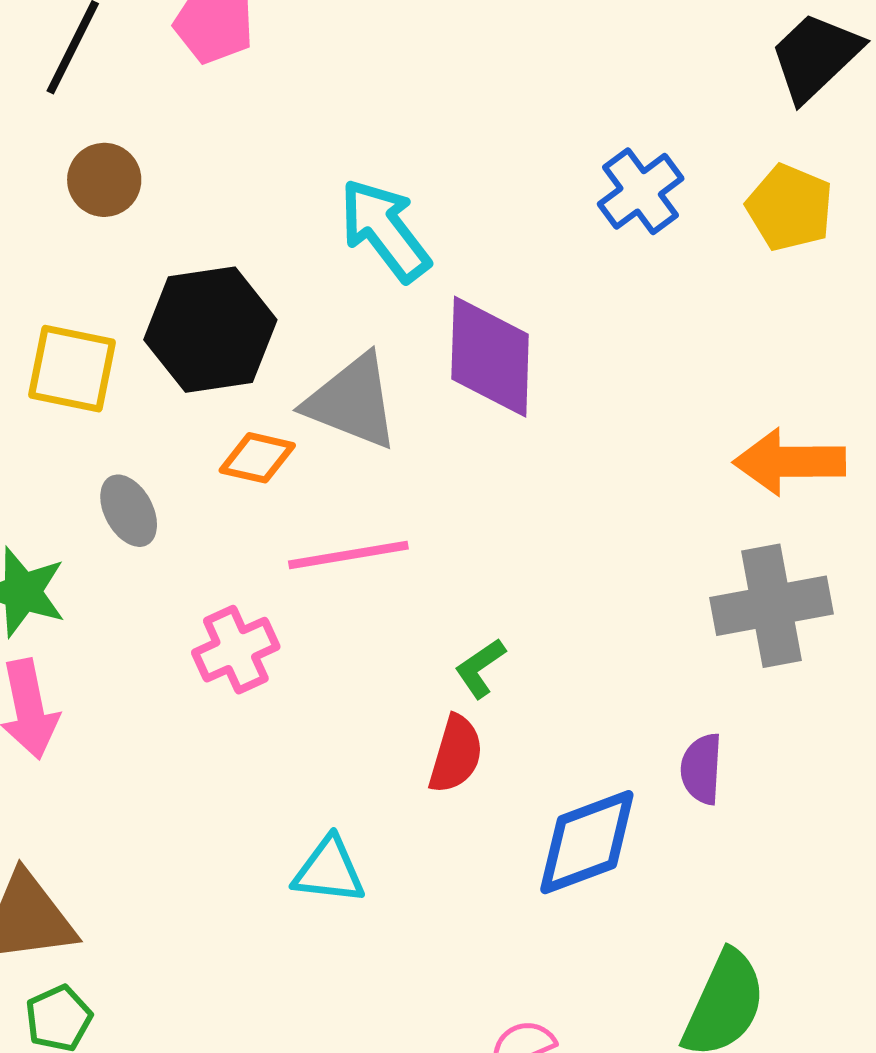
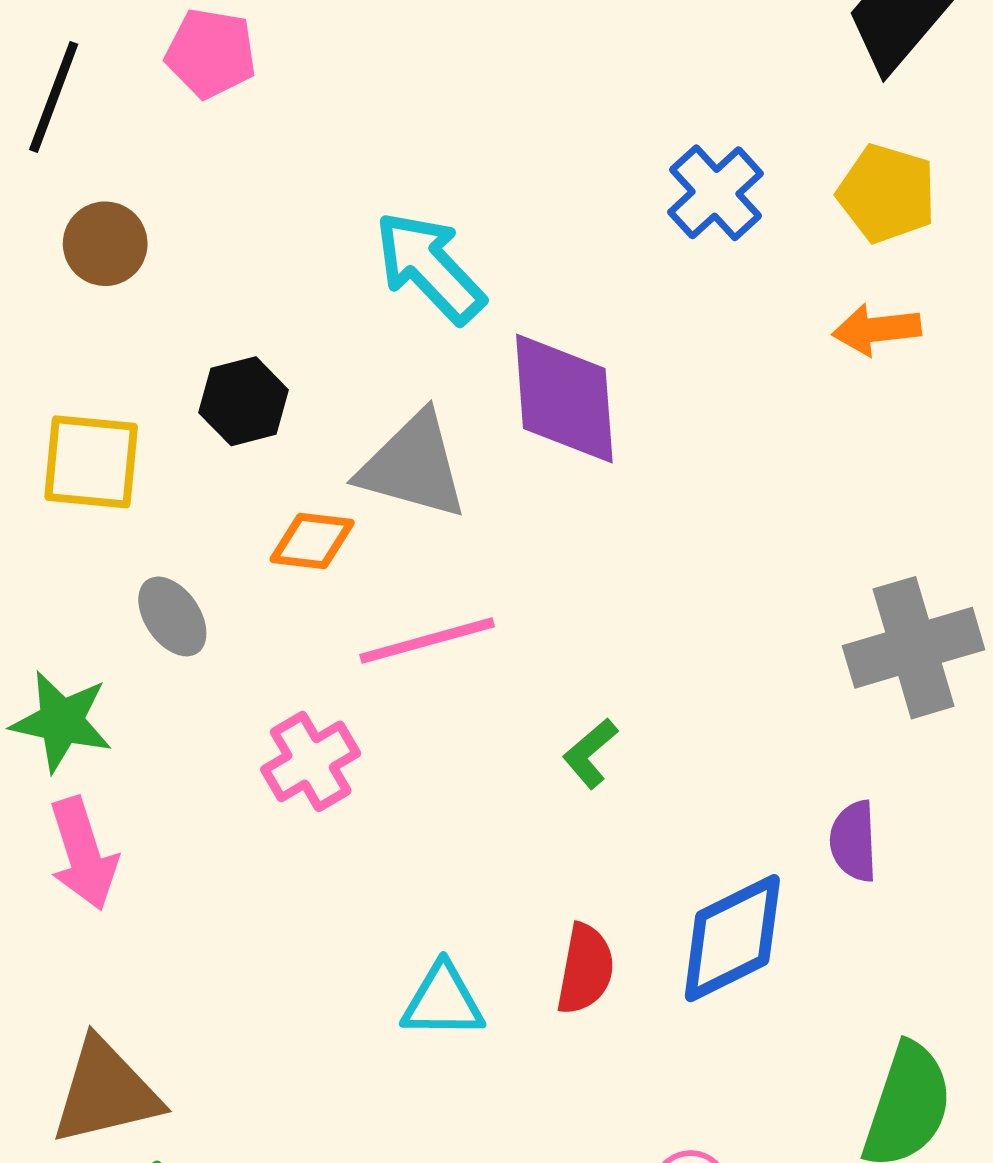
black hexagon: (210, 330) -> (244, 401), size x0.6
orange arrow: (789, 462) -> (877, 329), moved, size x0.7
red semicircle: (456, 754) -> (585, 969), moved

